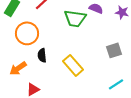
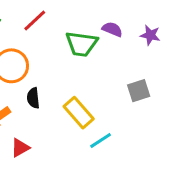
cyan line: (116, 84) -> (101, 140), moved

